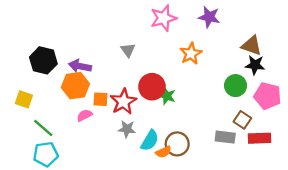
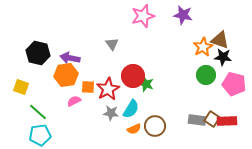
orange star: (191, 54) -> (203, 47), moved
brown square: (242, 120) -> (212, 119), moved
cyan semicircle: (150, 140) -> (131, 109), moved
orange semicircle: (163, 152) -> (134, 129), moved

